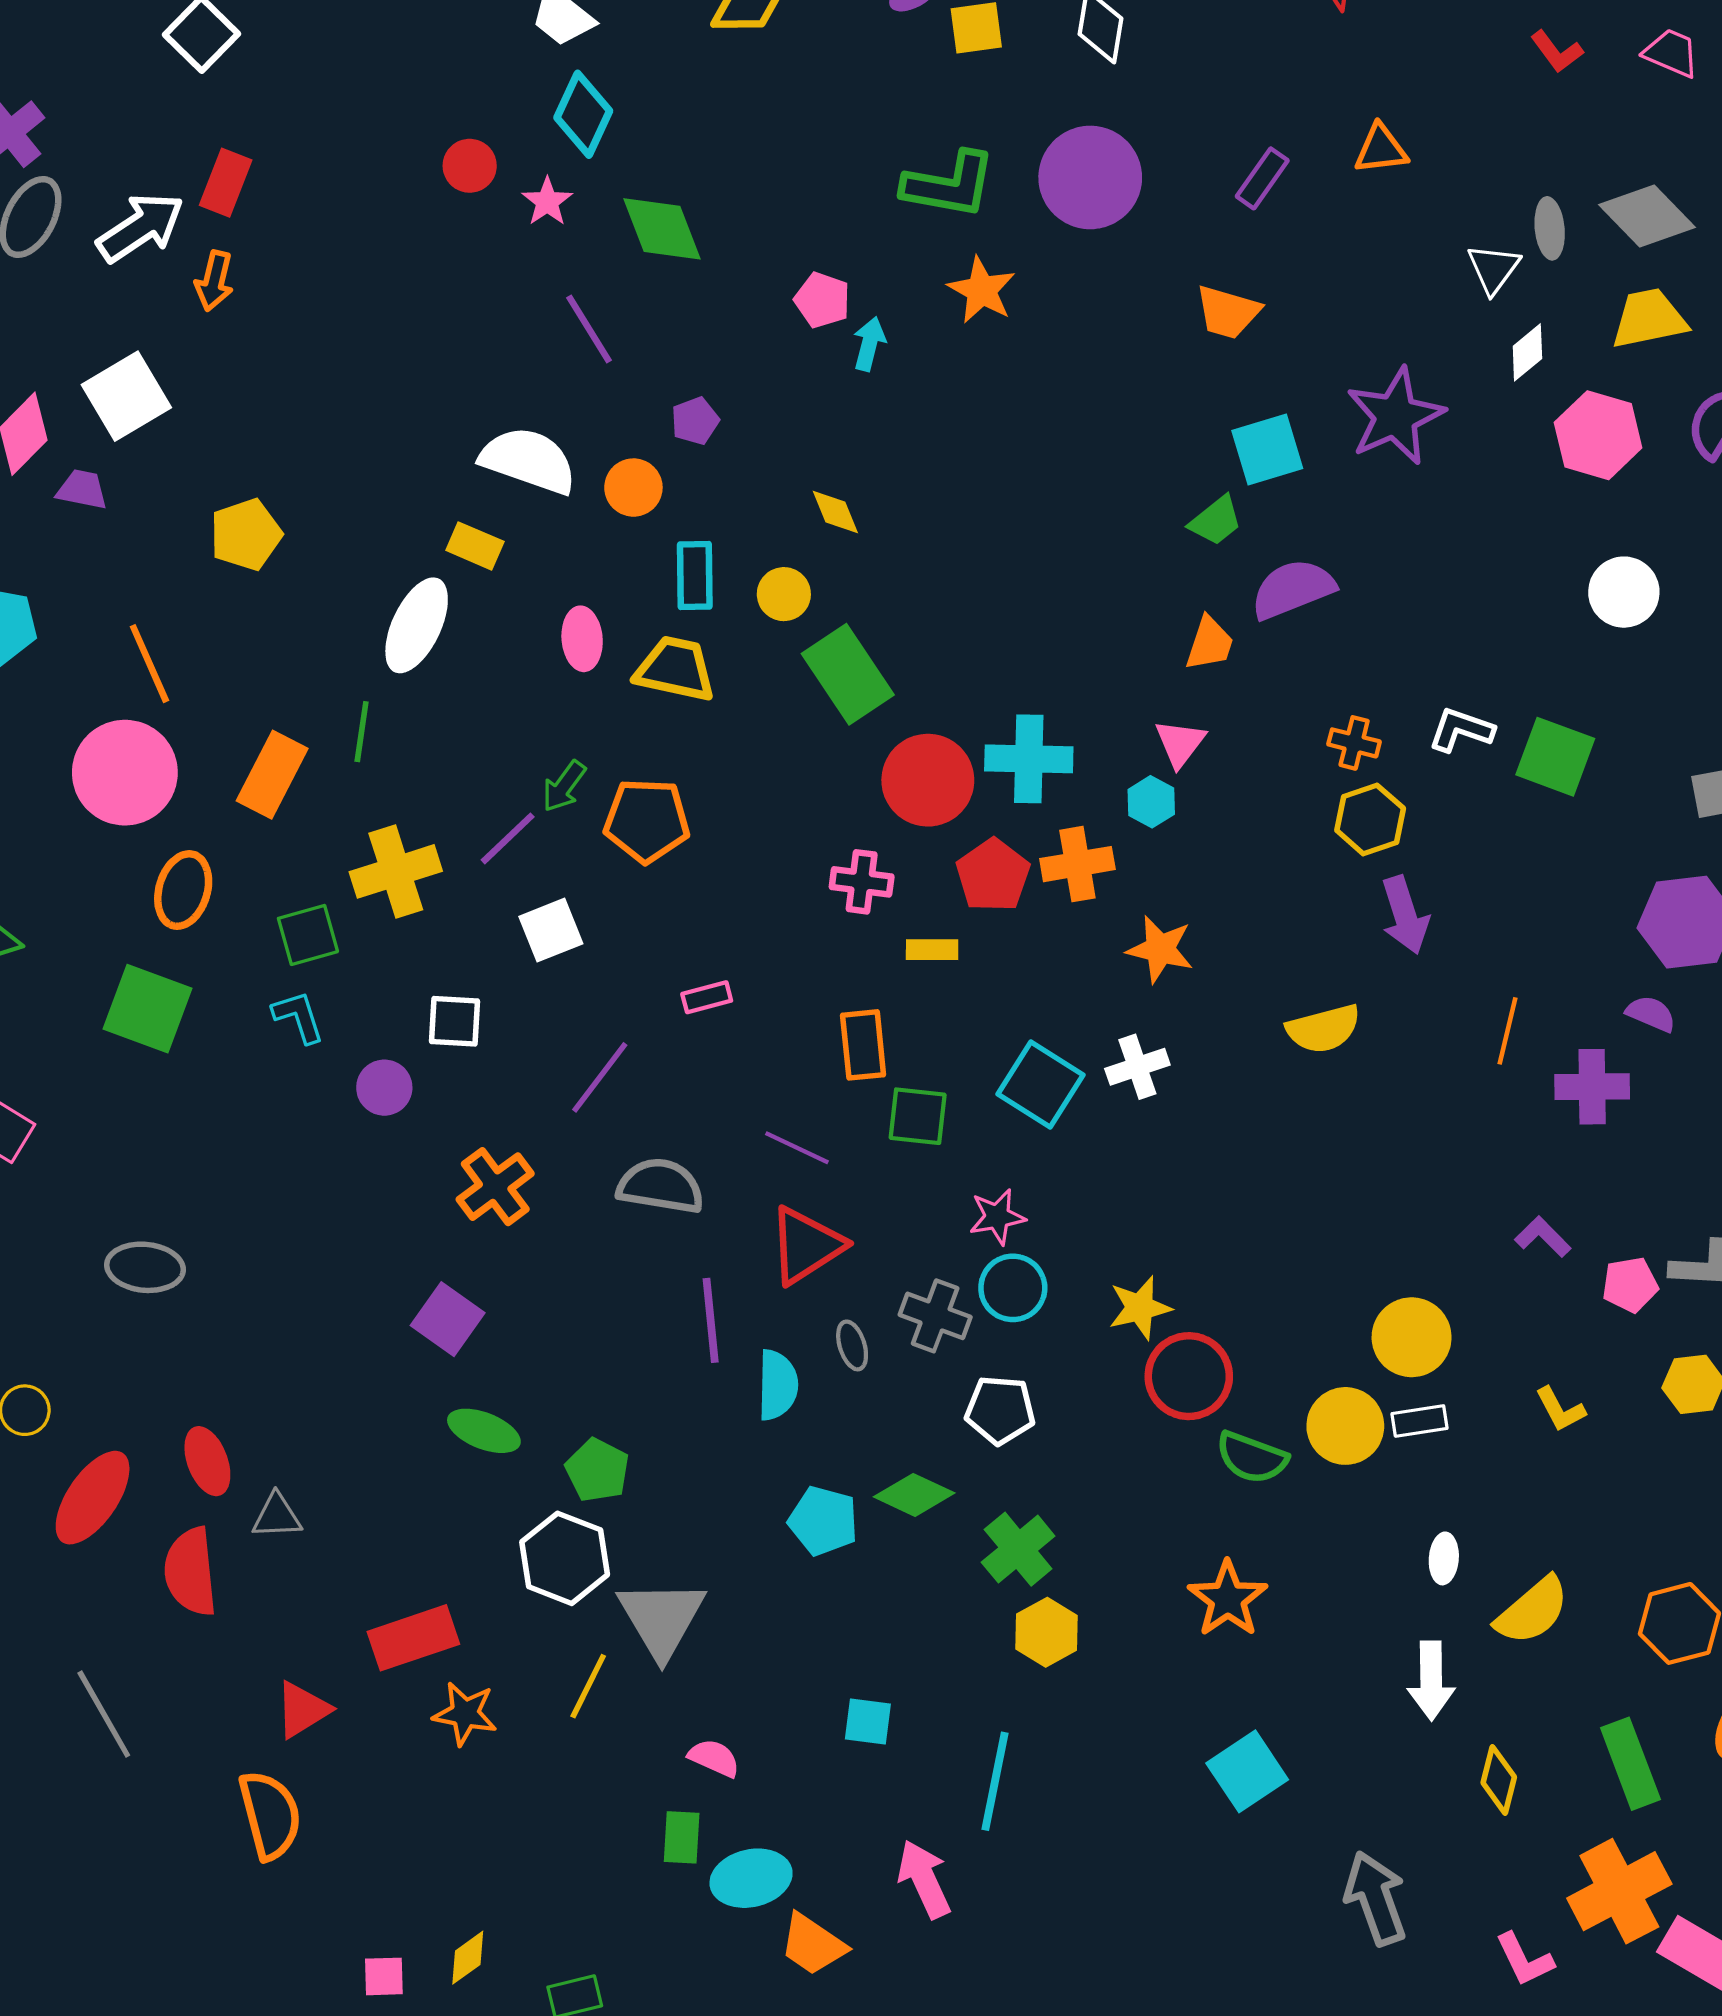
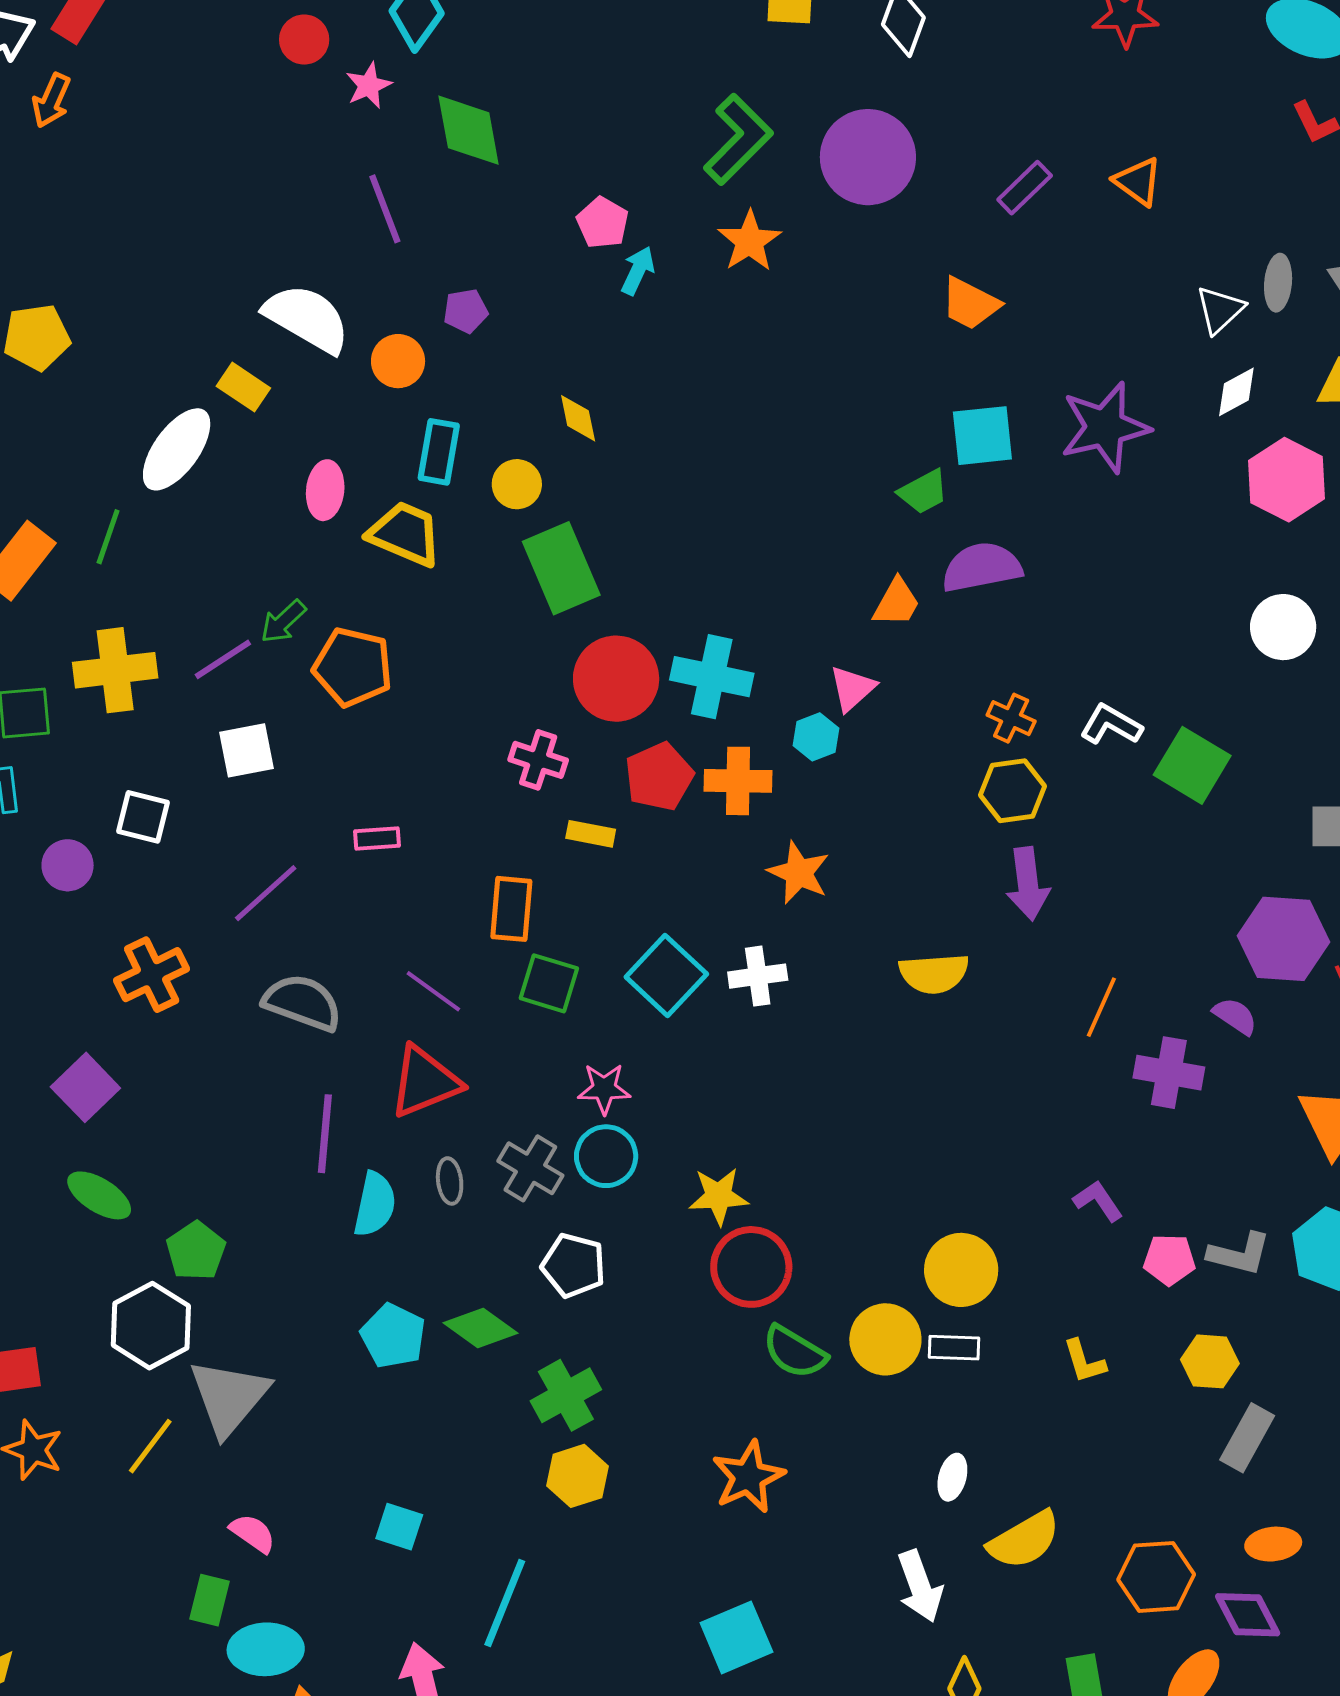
orange triangle: (1381, 149) -> (1138, 181), turned 32
green L-shape: (949, 185) -> (738, 139), turned -66
white arrow: (1431, 1681) -> (920, 1586), turned -30

